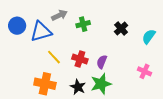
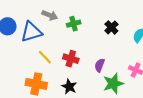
gray arrow: (59, 15) -> (50, 15), turned 49
purple semicircle: (102, 62) -> (100, 65), moved
green star: (101, 84) -> (113, 84), moved

